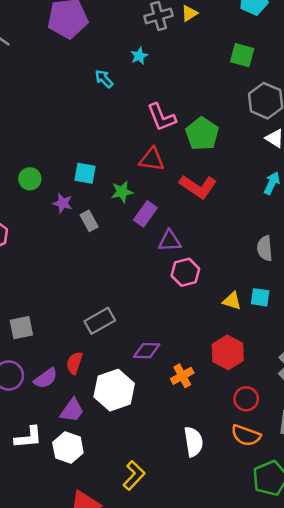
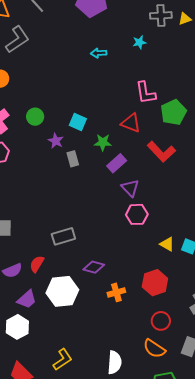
cyan arrow: (104, 79) -> (99, 53), moved, turned -63
purple triangle: (170, 241) -> (130, 188), turned 36
white semicircle: (193, 442) -> (114, 362), moved

